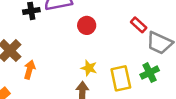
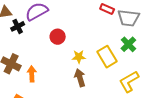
red circle: (87, 25) -> (58, 37), moved

